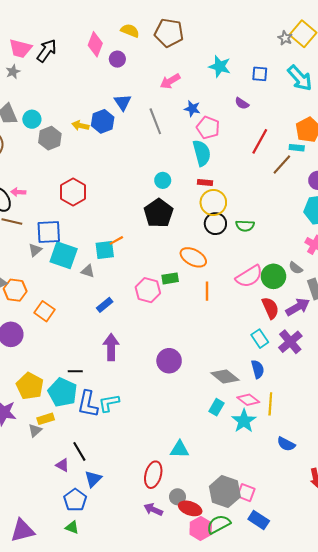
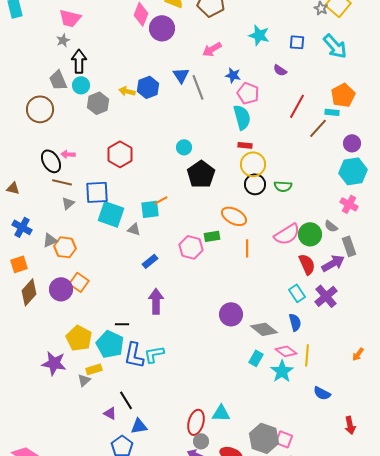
black arrow: (47, 51) -> (79, 61), moved, turned -35
purple circle: (117, 59) -> (162, 28), size x1.6
blue triangle: (123, 102) -> (181, 75), moved
cyan circle: (163, 180) -> (184, 147), moved
gray triangle: (35, 250) -> (68, 203), moved
orange square: (45, 311) -> (79, 282), moved
purple circle: (169, 361) -> (231, 314), moved
cyan triangle: (180, 449) -> (221, 413), moved
blue triangle: (93, 479) -> (139, 426), turned 36
gray circle: (177, 497) -> (201, 441), moved

